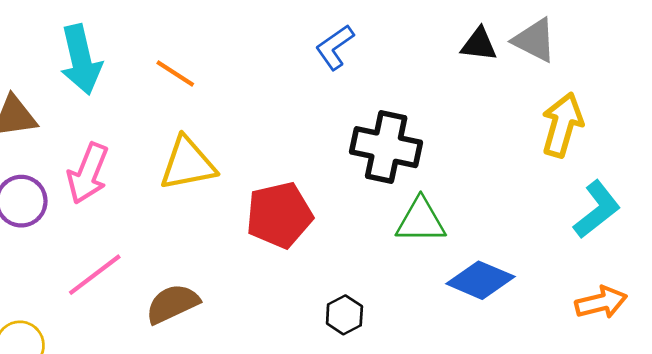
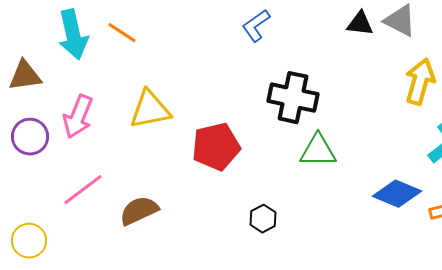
orange line: (175, 74) -> (122, 33), moved
blue diamond: (480, 280) -> (397, 194), moved

